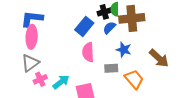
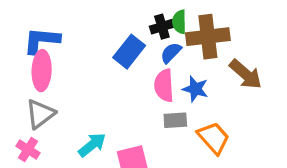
pink semicircle: (88, 52) -> (164, 86), moved
brown arrow: (159, 58) -> (246, 74), moved
pink cross: (40, 79) -> (28, 149), moved, turned -32

